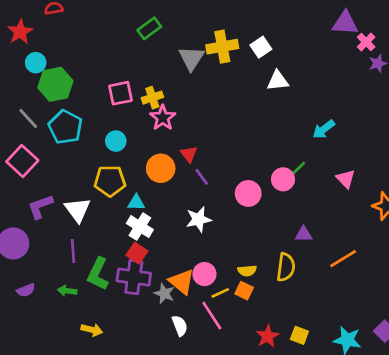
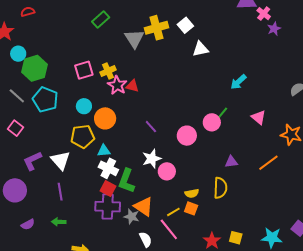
red triangle: (189, 154) -> (132, 86), moved, turned -32
pink square: (22, 161) -> (16, 128), size x0.7
orange circle: (161, 168) -> (105, 118), moved
orange line: (343, 259) -> (268, 163), moved
green L-shape: (98, 274) -> (126, 181), moved
pink circle: (204, 274) -> (167, 171), moved

